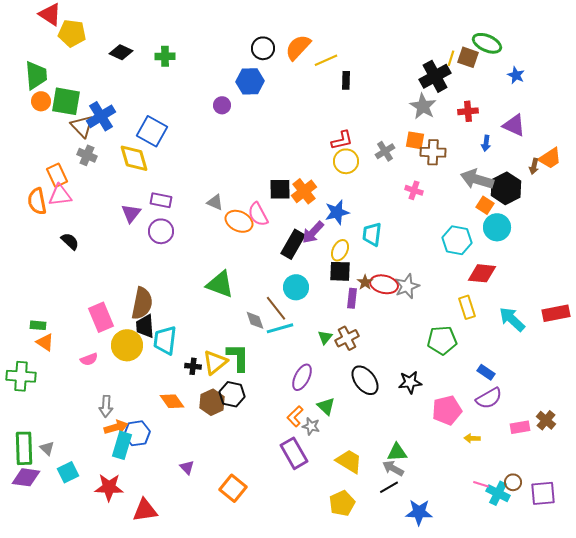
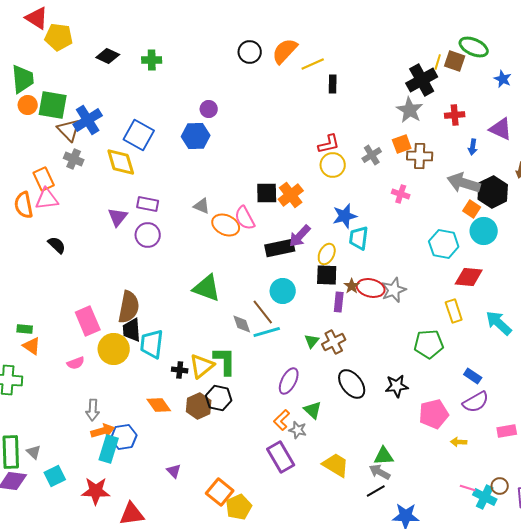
blue hexagon: (250, 81) -> (196, 136), moved
orange square: (415, 140) -> (402, 144), turned -30
blue star: (337, 212) -> (345, 216), moved
black rectangle: (293, 244) -> (280, 248), turned 48
yellow pentagon: (342, 503) -> (239, 507), moved

